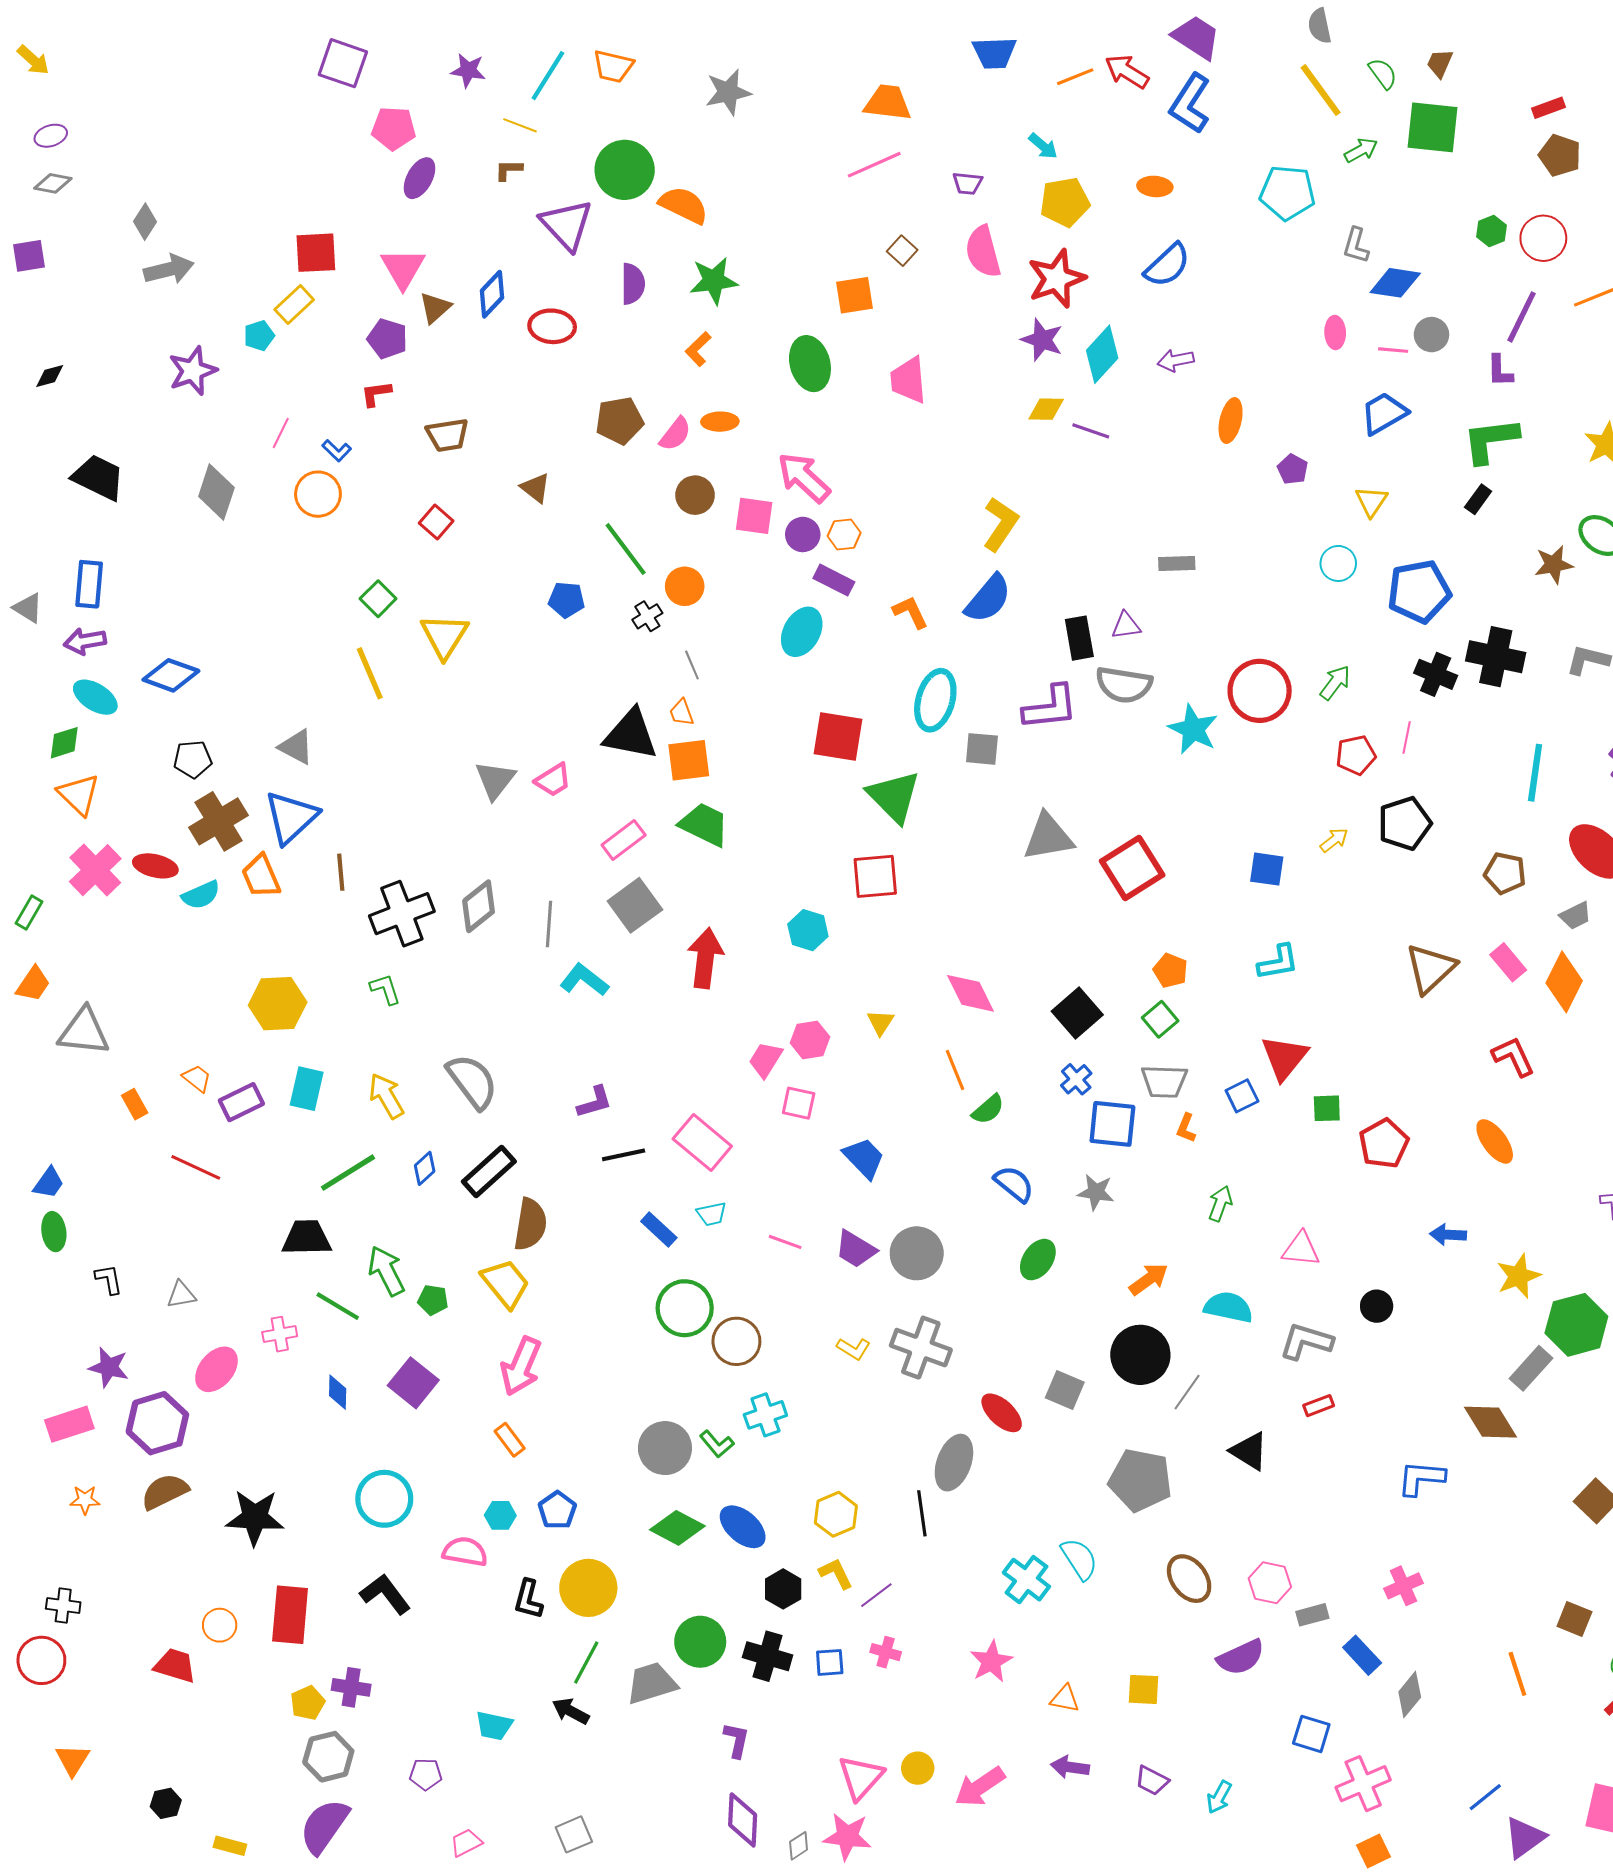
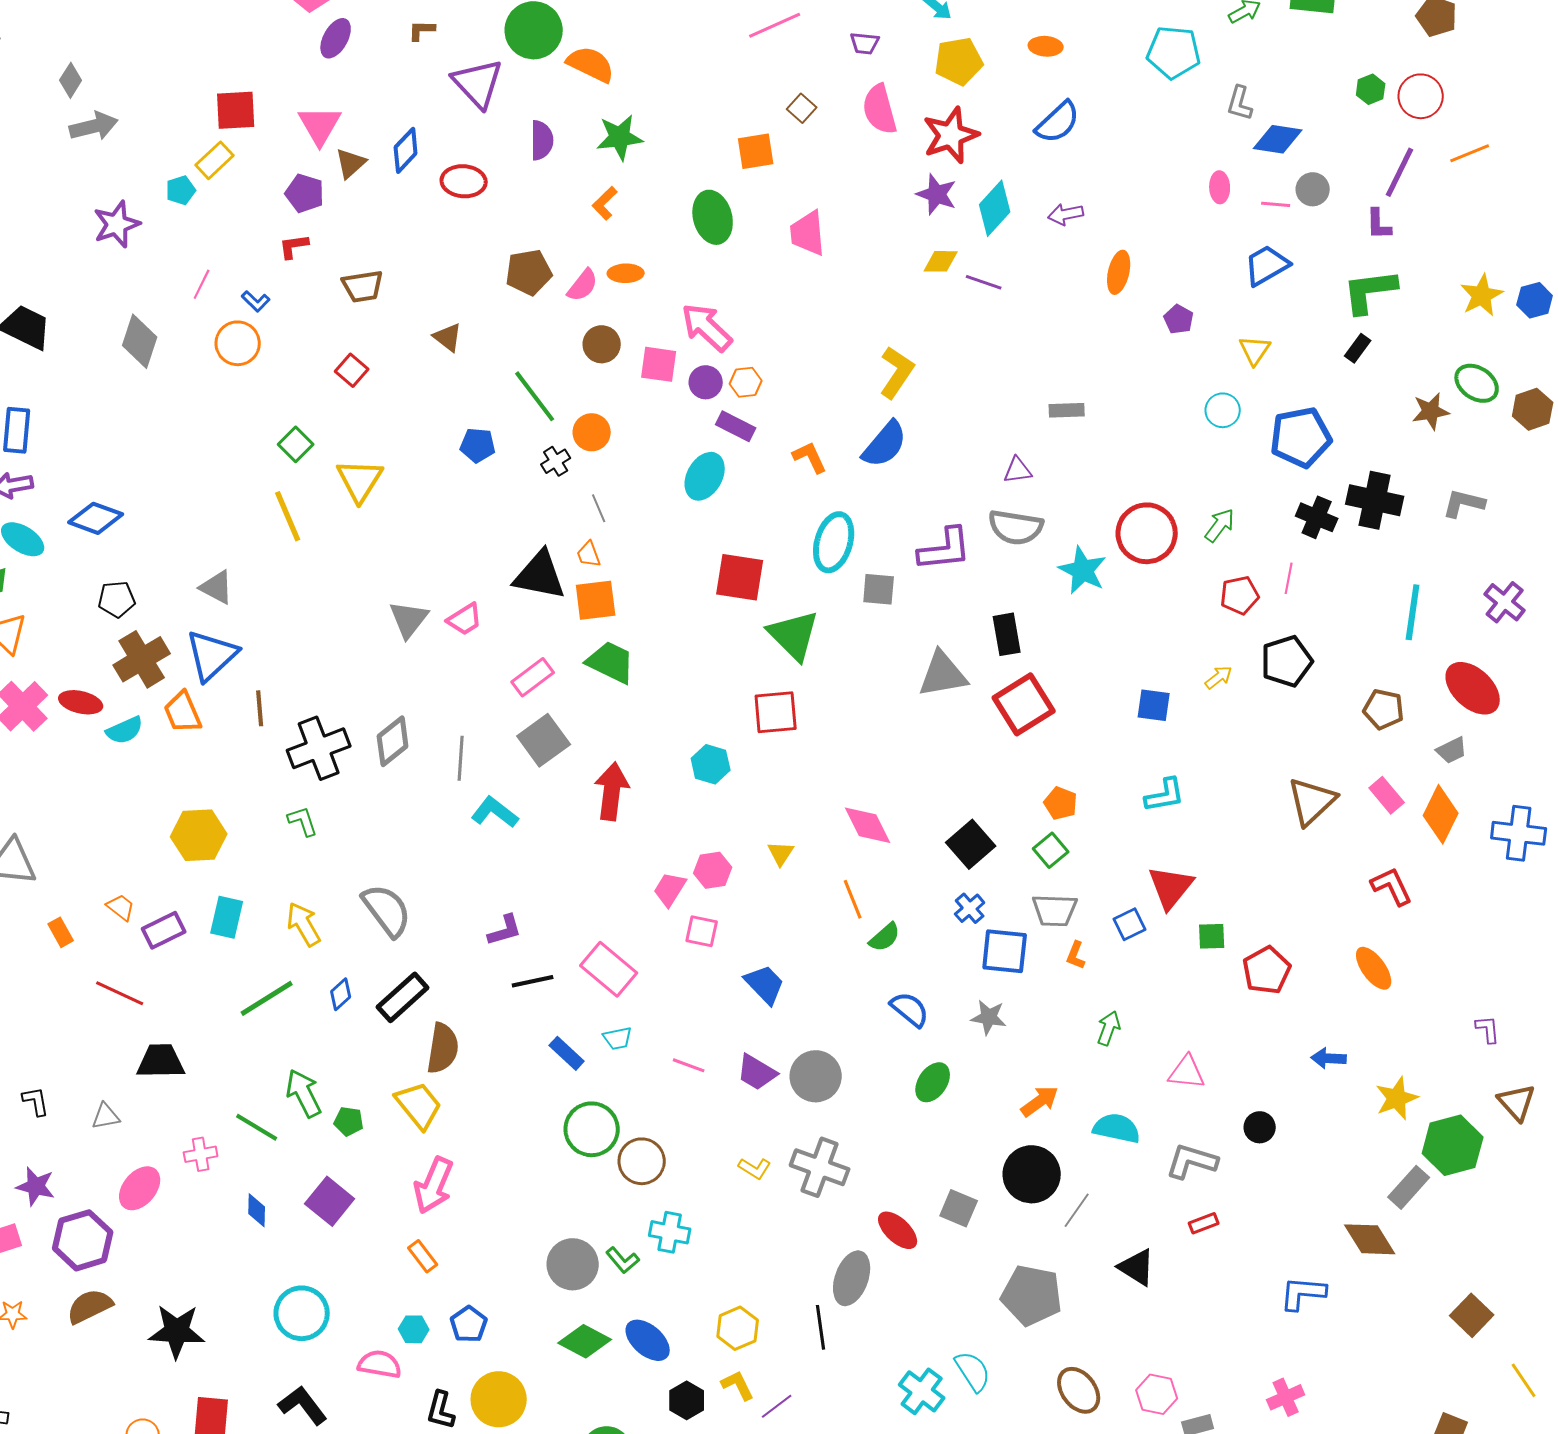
black rectangle: (1079, 638) -> (1007, 634), moved
black trapezoid: (307, 1238) -> (161, 1061), moved
cyan cross: (765, 1415) -> (670, 1232), turned 30

